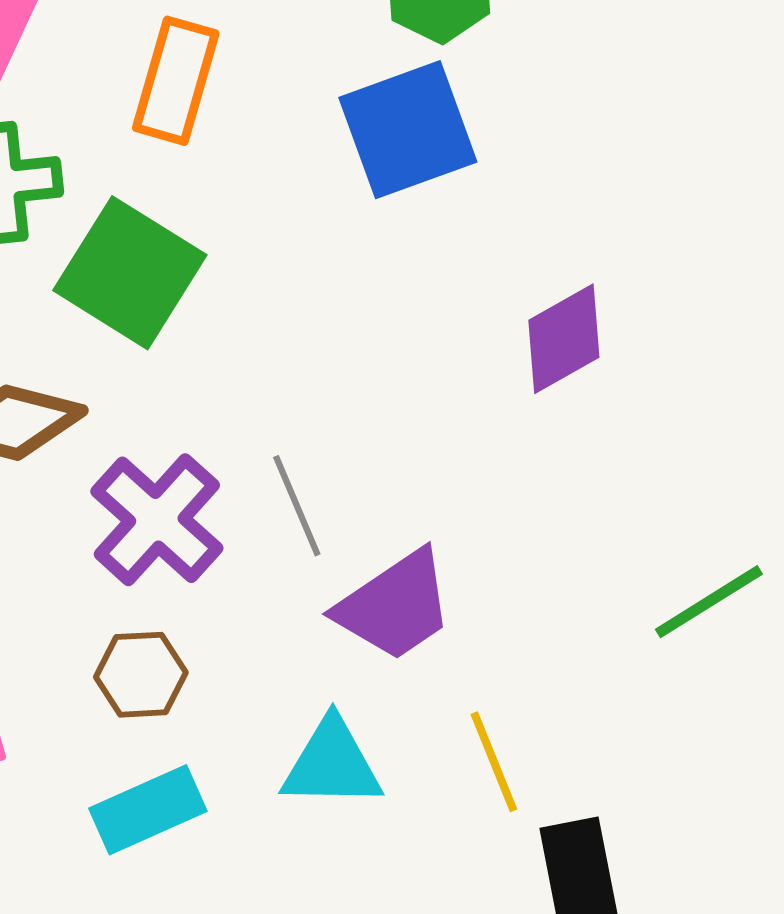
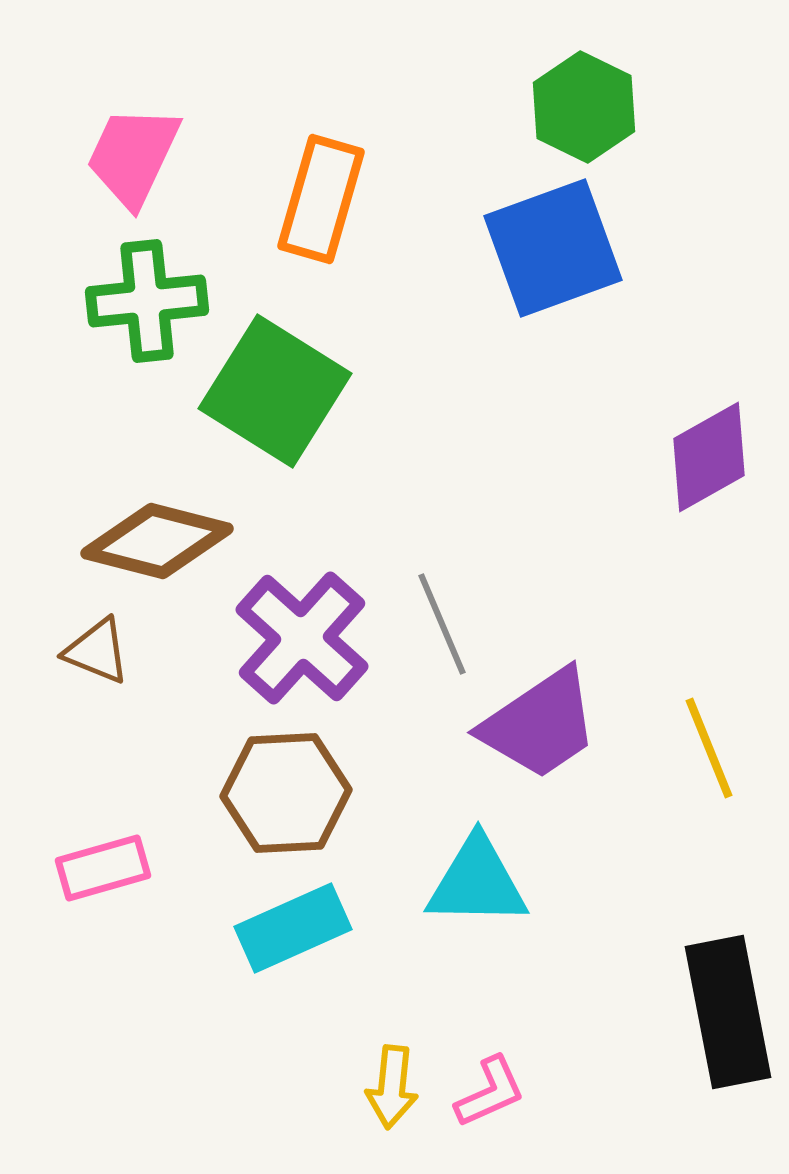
brown hexagon: (141, 675) -> (286, 793), size x1.4
yellow line: (494, 762) -> (709, 748), moved

